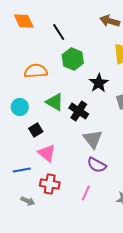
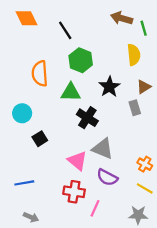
orange semicircle: (36, 71) -> (40, 73), turned -90
green triangle: (55, 102) -> (71, 92), moved, turned -30
gray triangle: (93, 139) -> (103, 149), turned -30
pink triangle: (47, 153) -> (77, 161), moved
red cross: (50, 184) -> (74, 192), moved

